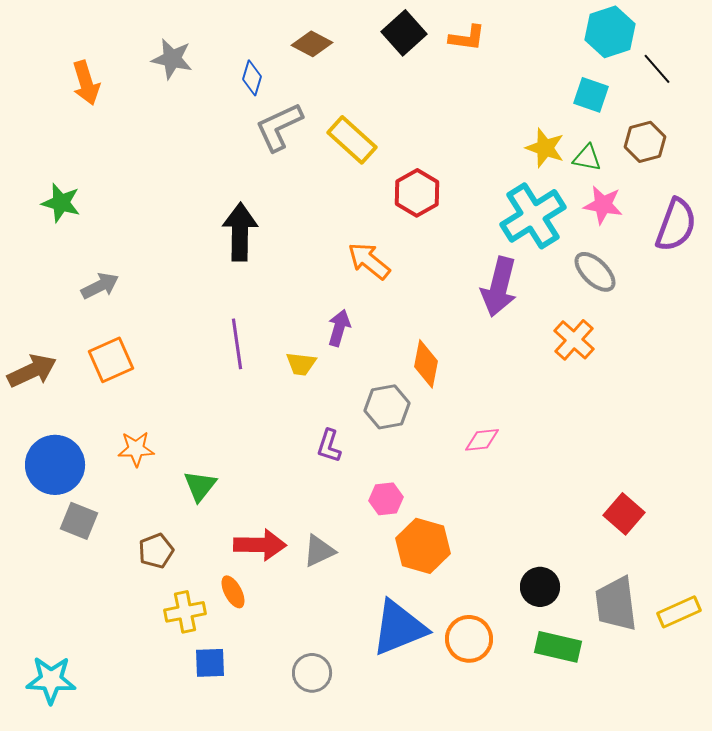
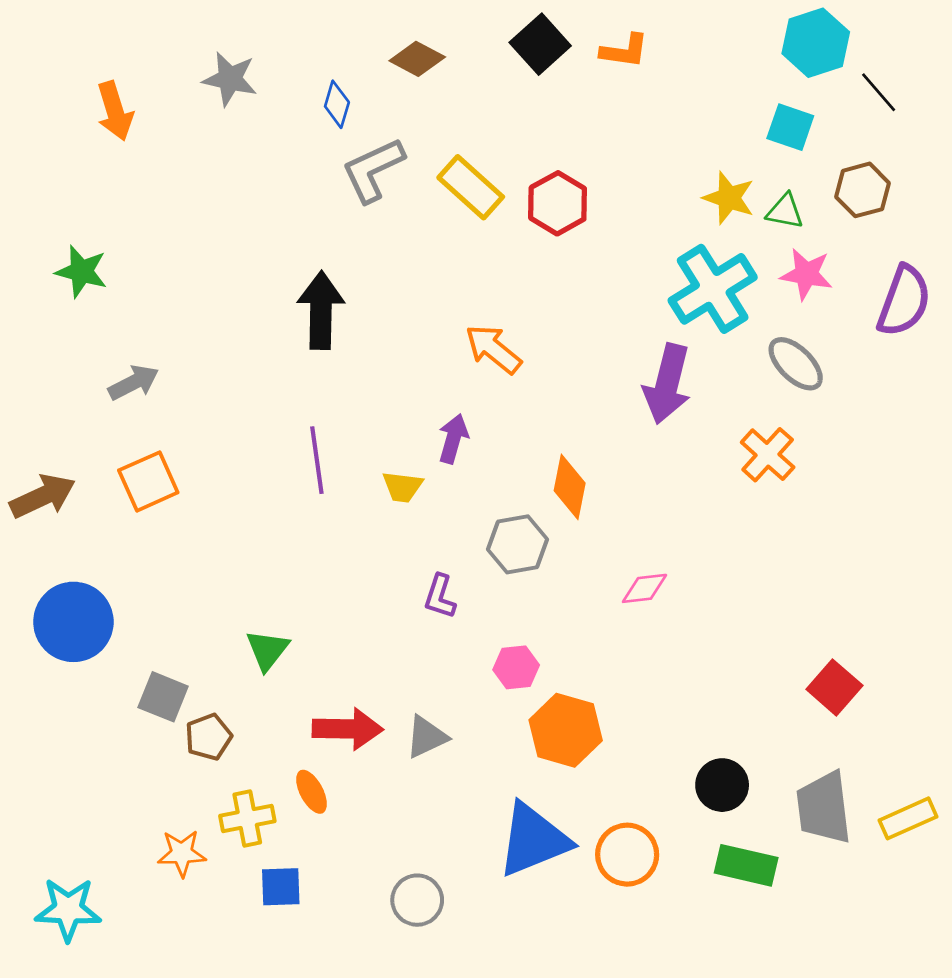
red hexagon: (417, 193) -> (558, 203), moved
orange star: (136, 449) -> (182, 853), moved
gray square: (79, 521) -> (163, 697), moved

